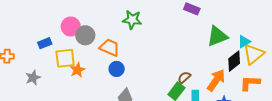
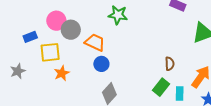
orange star: (77, 70) -> (62, 73), moved
brown semicircle: (184, 78) -> (170, 64), moved, turned 128

